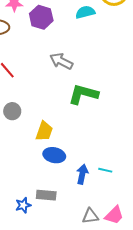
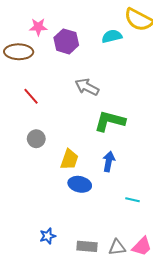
blue arrow: (82, 174) -> (109, 162), moved
gray rectangle: (46, 195) -> (87, 246), moved

